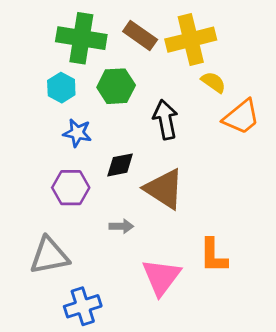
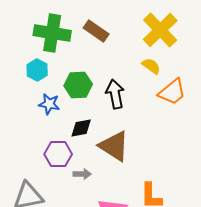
yellow cross: (191, 40) -> (160, 30), moved, turned -30
green hexagon: (116, 86) -> (78, 85), moved
purple hexagon: (71, 188) -> (58, 154), moved

